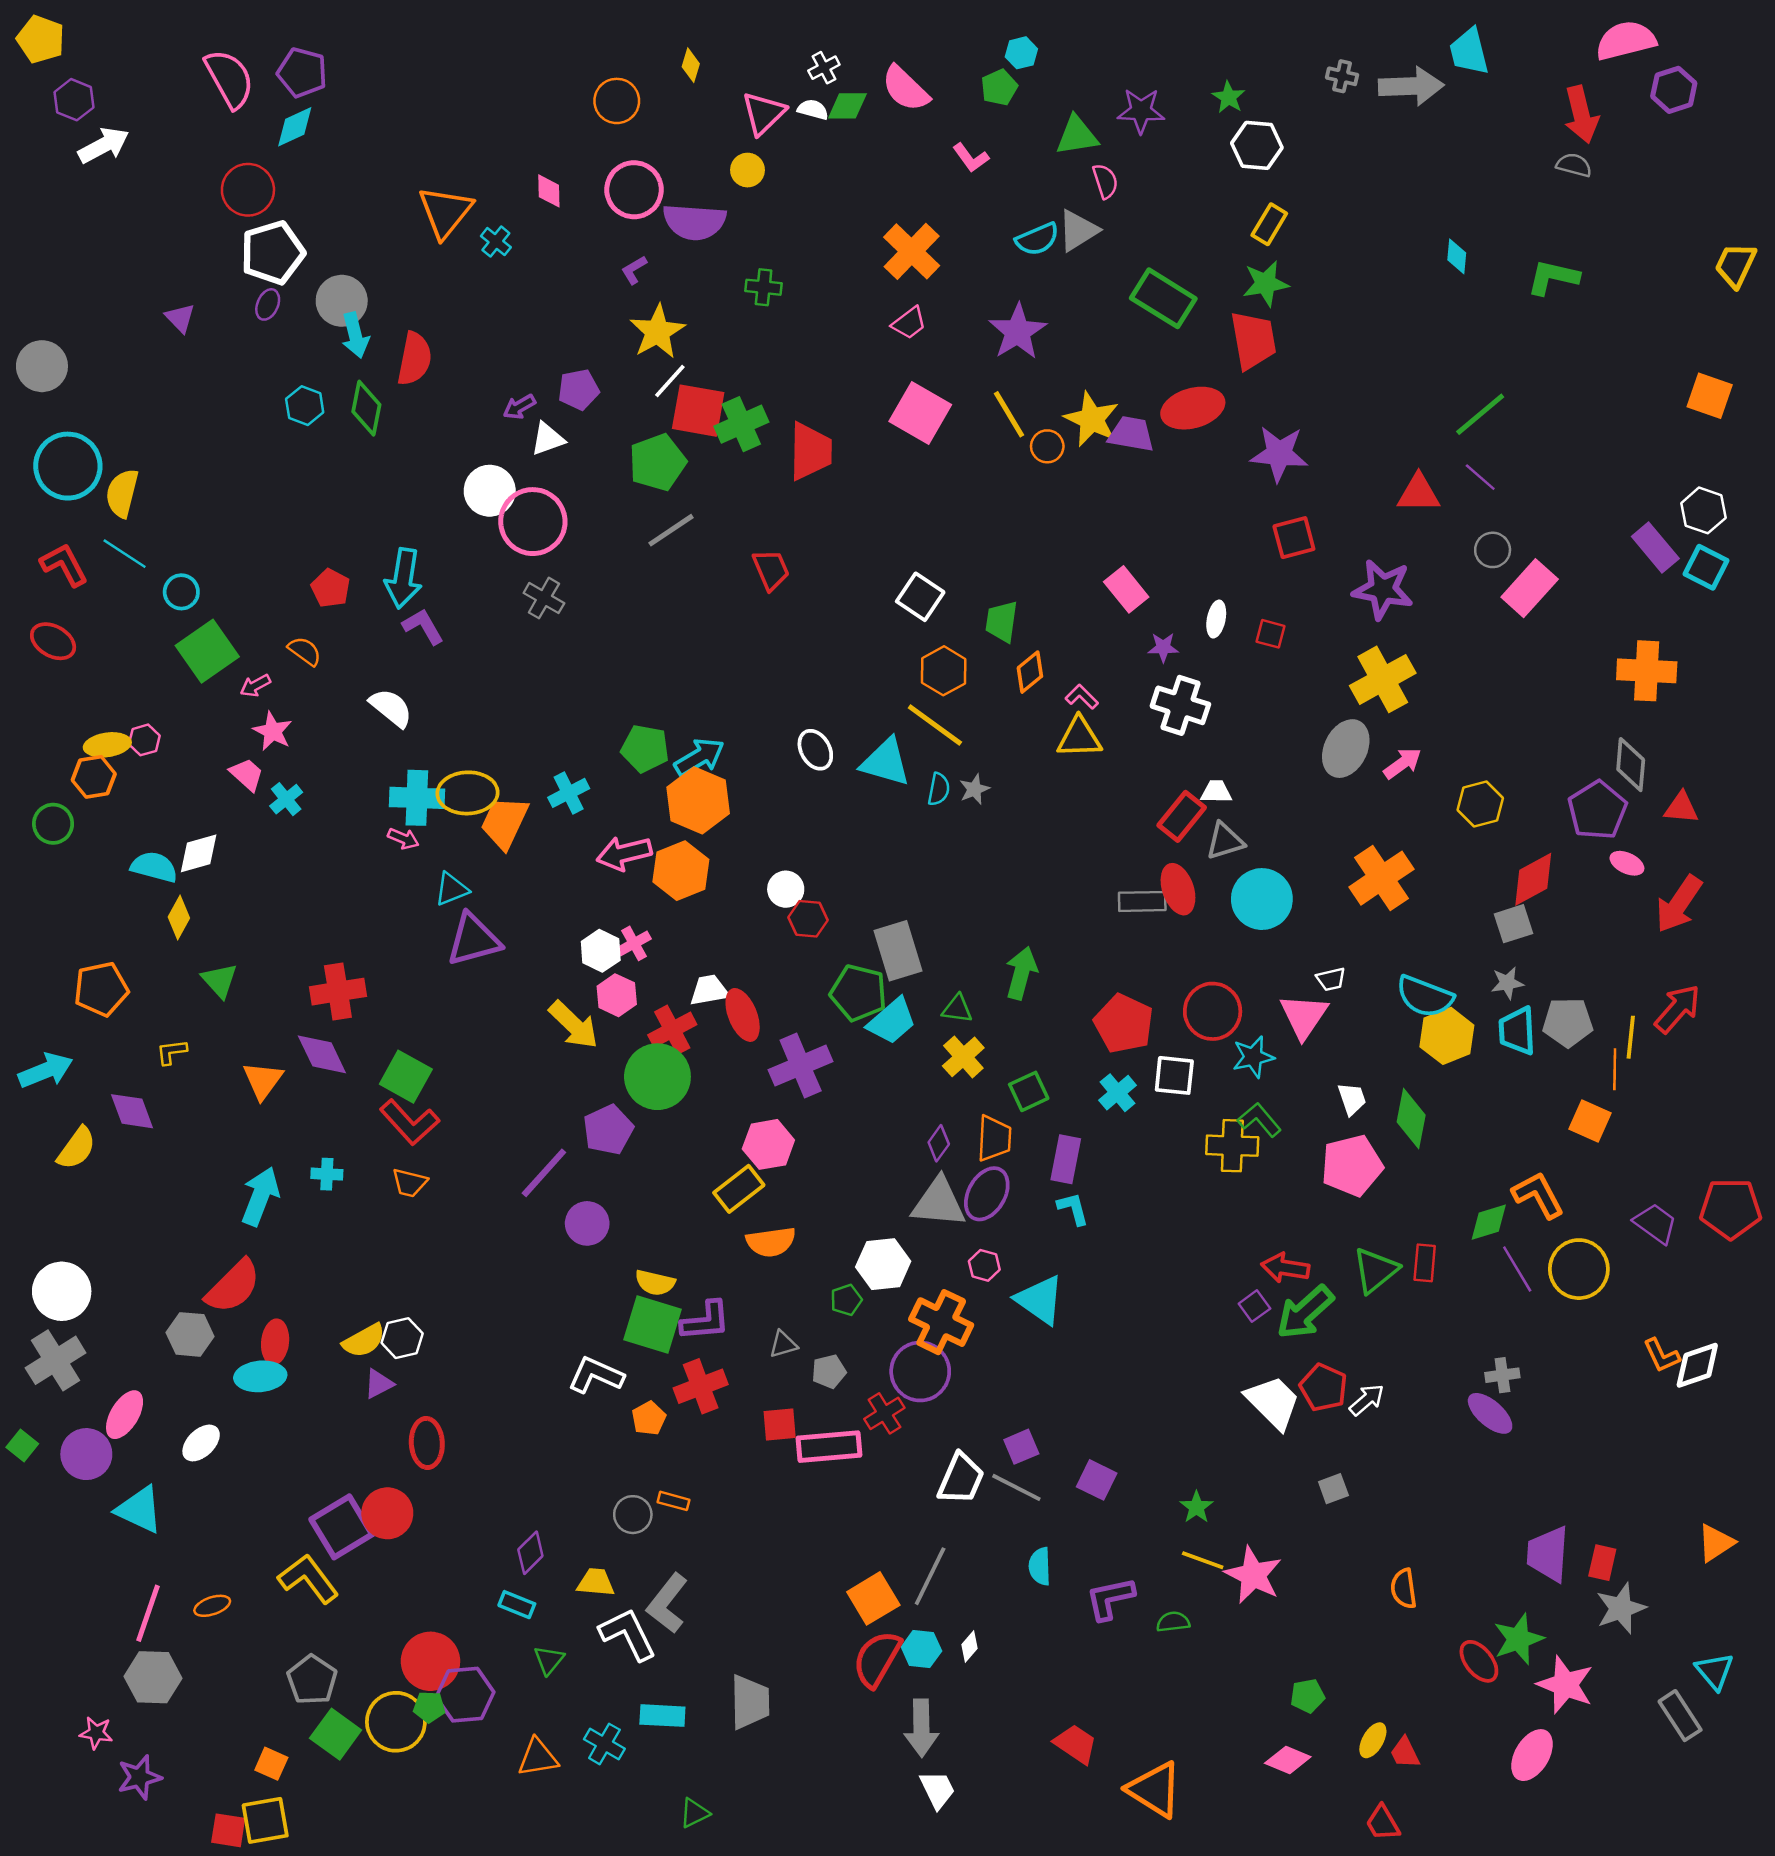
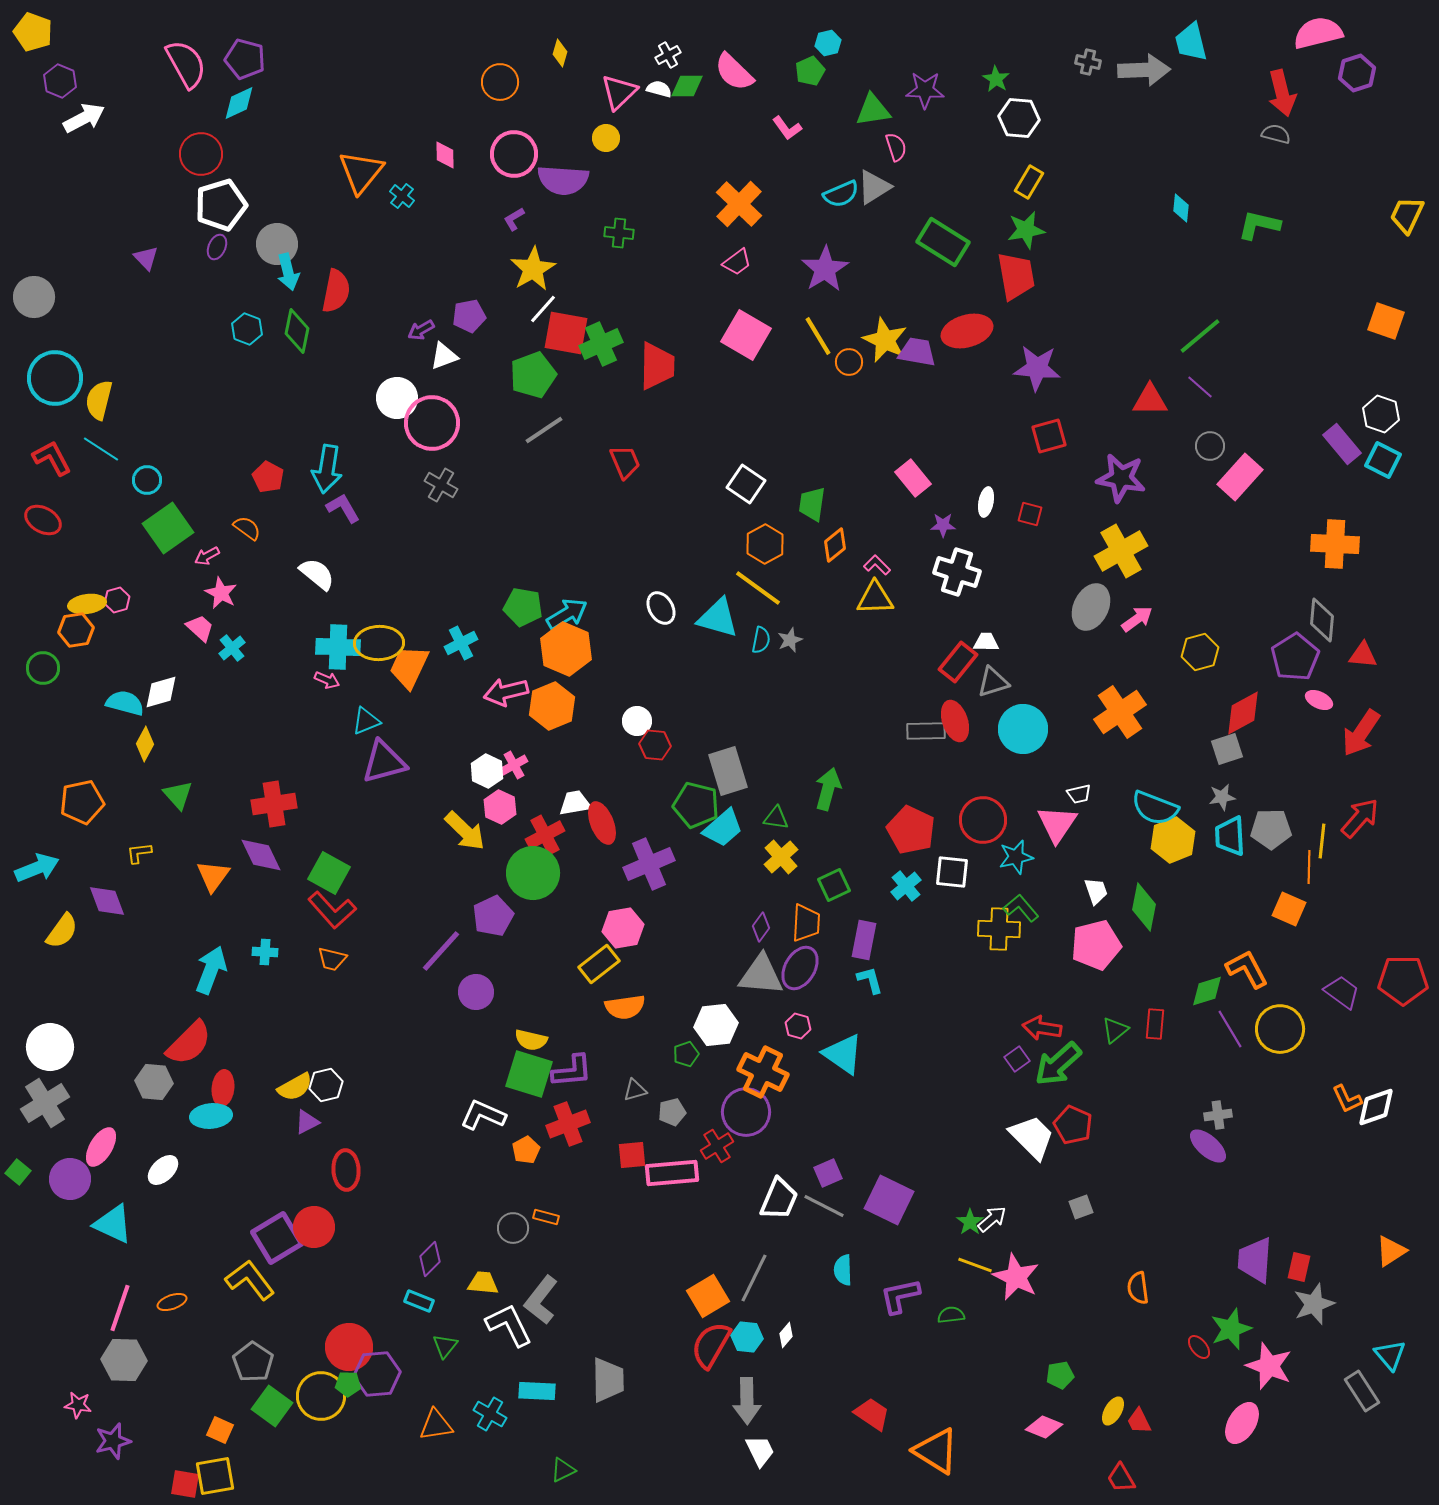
green triangle: (1375, 1270) -> (1115, 1030), size x0.7
white arrow: (1367, 1400) -> (992, 1219), moved
purple square: (1097, 1480) -> (889, 1200), size x1.5
red ellipse: (1479, 1661) -> (1199, 1347), size x0.7

